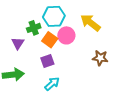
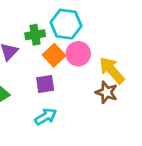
yellow arrow: (90, 23) -> (112, 70), moved
brown star: (100, 58) -> (107, 92), moved

